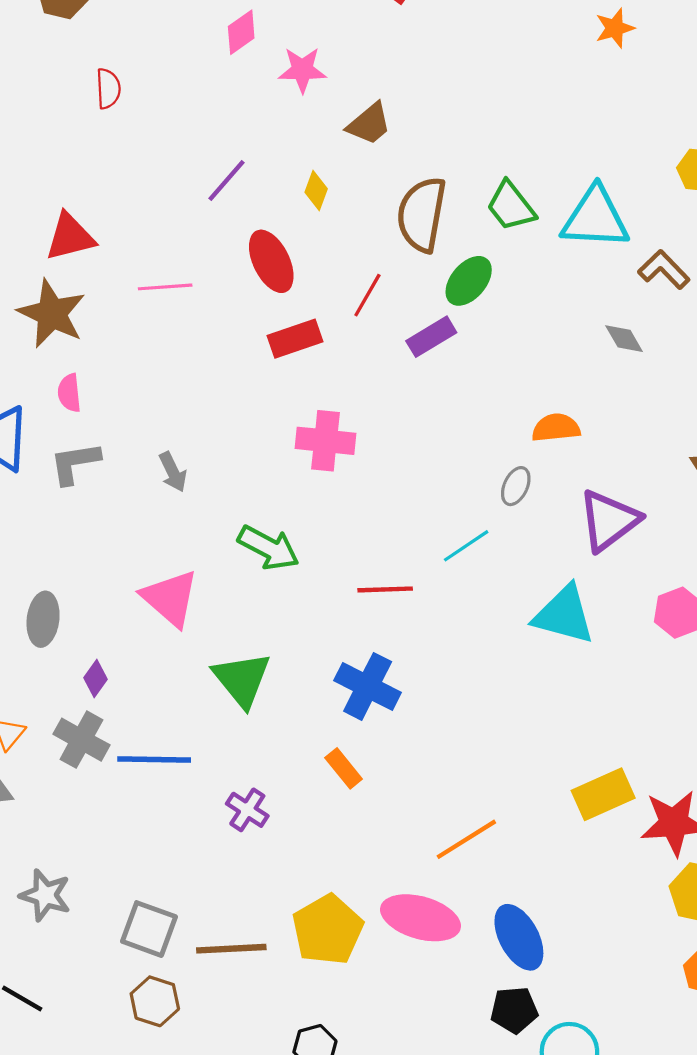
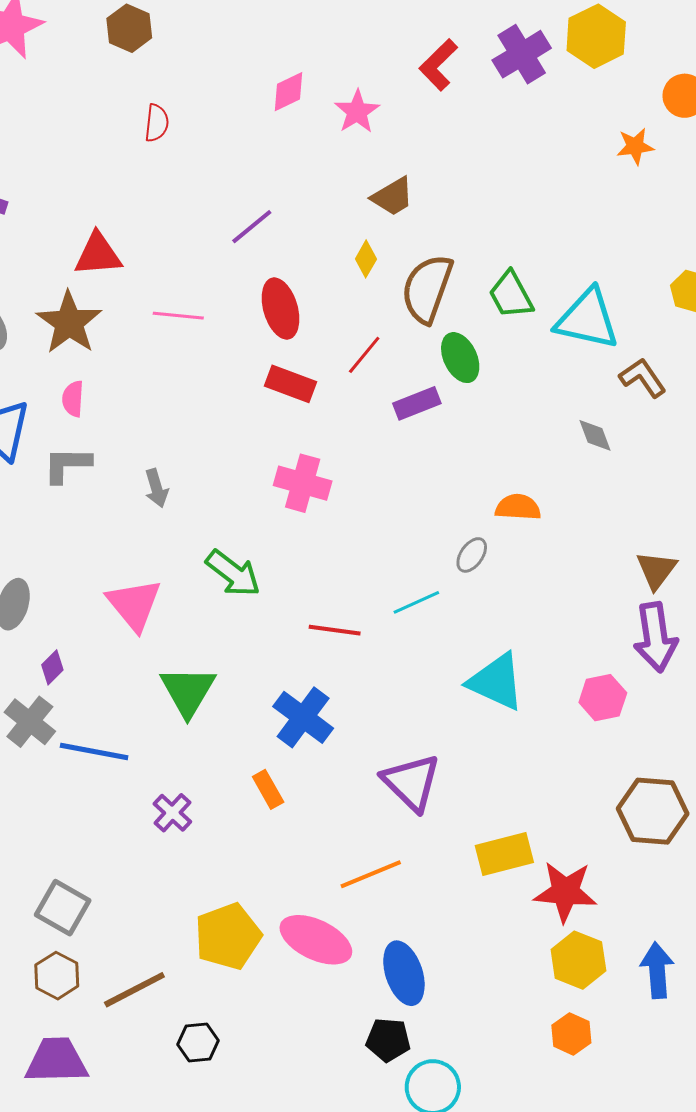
pink star: (302, 70) -> (357, 112), moved, turned 30
yellow diamond: (316, 191) -> (366, 259), moved
green ellipse: (469, 281) -> (460, 358), turned -75
red rectangle: (295, 339) -> (290, 384), turned 30
purple triangle: (609, 520) -> (411, 782), moved, turned -48
brown line: (231, 949) -> (134, 990), moved, turned -34

